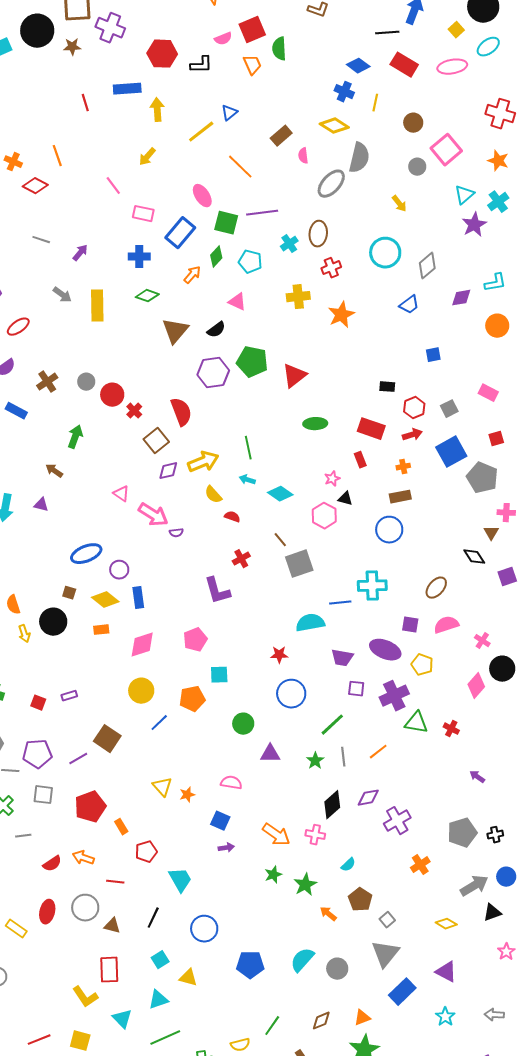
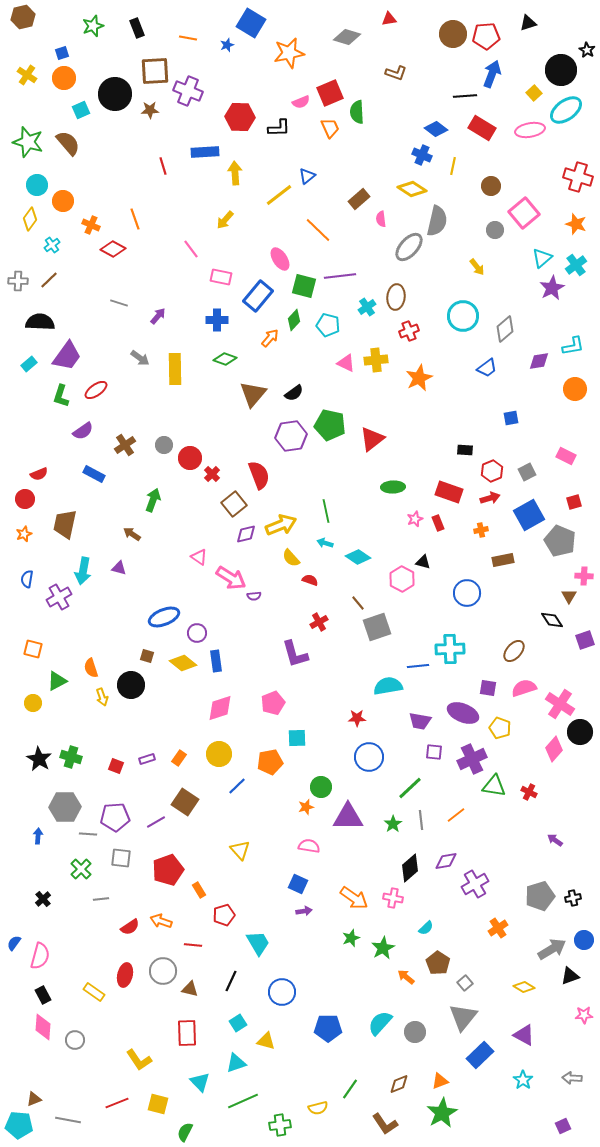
cyan ellipse: (488, 47) -> (566, 110), size x1.4
pink triangle: (237, 302) -> (346, 363), moved
pink star: (332, 479) -> (415, 519), moved
brown rectangle: (400, 497) -> (503, 560), moved
orange rectangle: (101, 630) -> (179, 758), moved, turned -49
pink cross: (482, 641) -> (560, 704), size x1.8
purple triangle: (270, 754) -> (348, 817), size x1.5
orange star: (187, 795) -> (306, 807), moved
pink star: (506, 952) -> (584, 1015), turned 30
yellow L-shape: (85, 997) -> (139, 1060), moved

